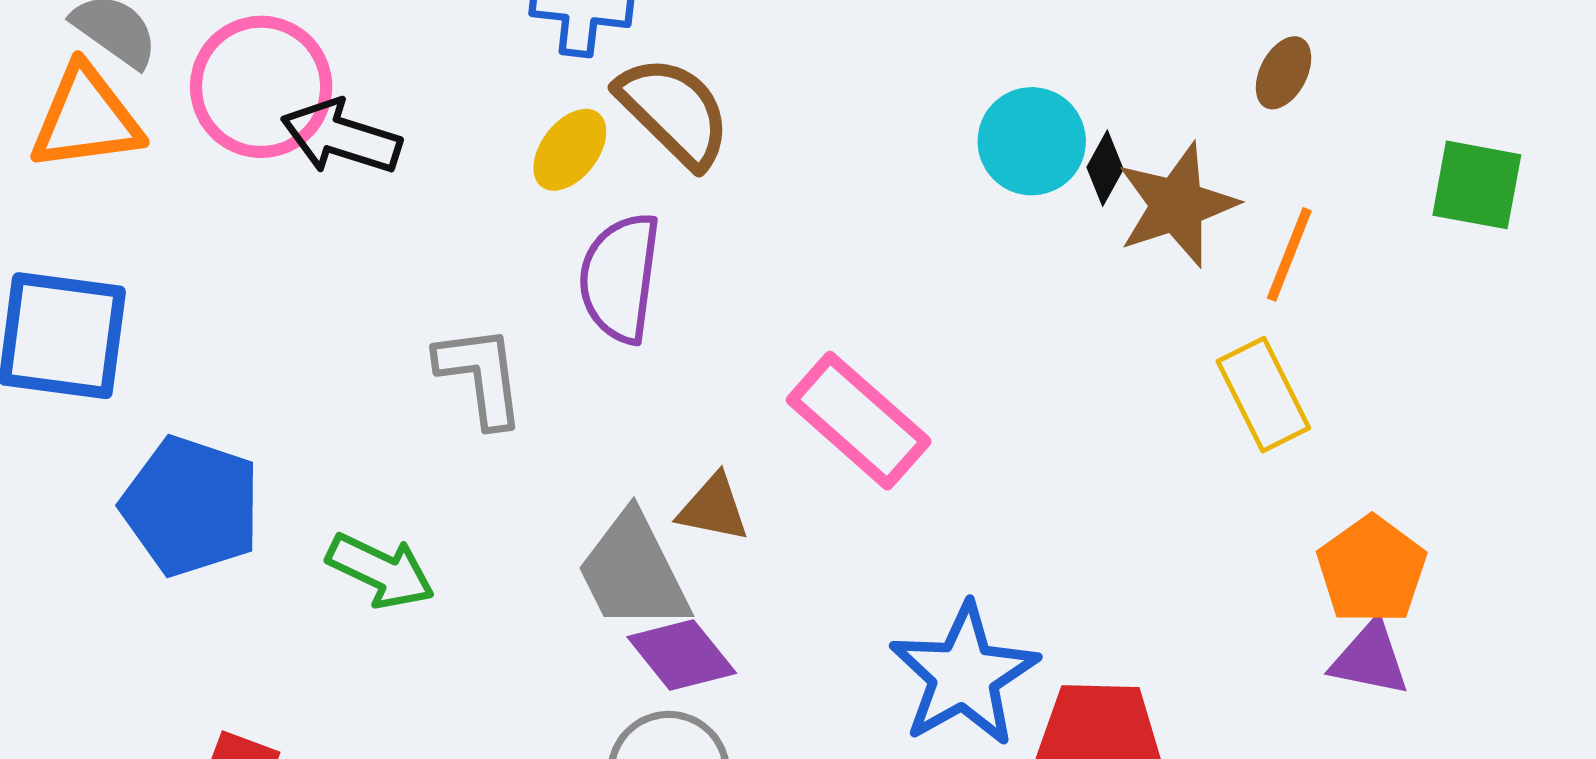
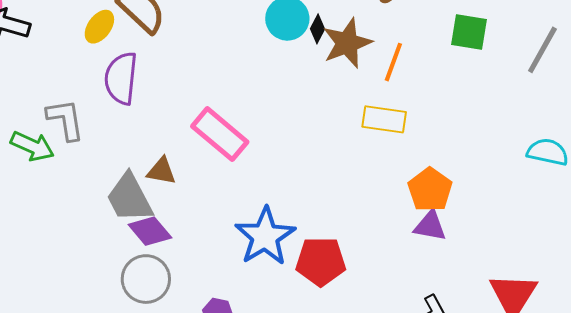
yellow rectangle: (1263, 395) -> (384, 119), turned -54
green arrow: (381, 571) -> (32, 146), moved

